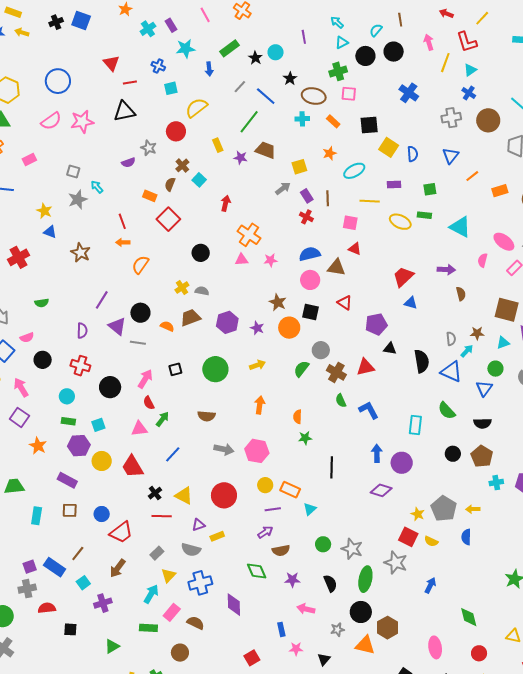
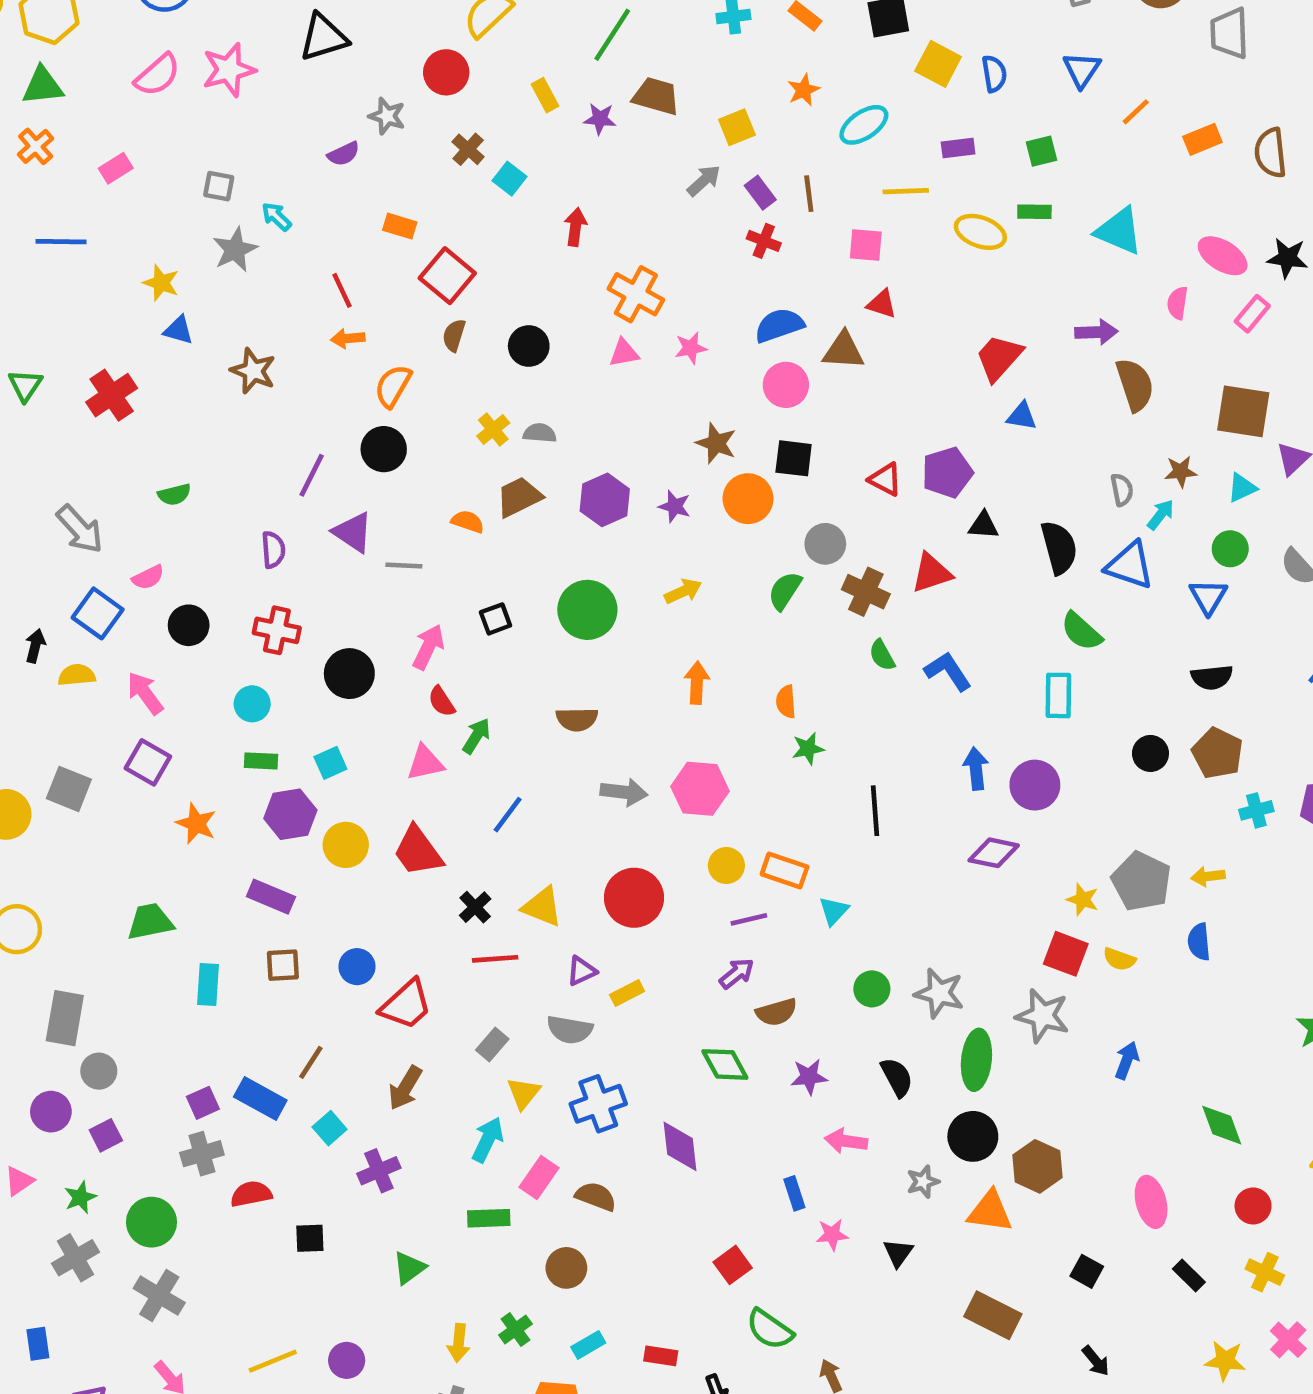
brown semicircle: (170, 184) -> (454, 335), moved
brown semicircle: (461, 294) -> (1135, 385), size x1.6
red triangle: (345, 303) -> (885, 479), moved
black circle: (140, 313) -> (384, 449), moved
green semicircle: (447, 411) -> (1081, 631), moved

